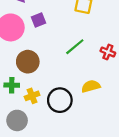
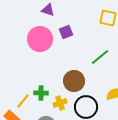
brown circle: (28, 62) -> (74, 81), moved

